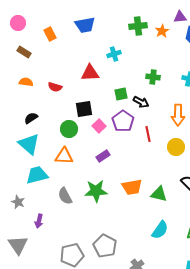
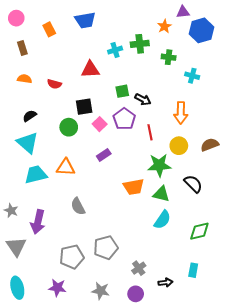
green cross: (138, 26) -> (140, 44), moved
brown rectangle: (24, 52) -> (22, 48), turned 40
green cross: (153, 77) -> (169, 57), moved
orange triangle: (64, 156) -> (66, 167), moved
green star: (96, 191) -> (159, 165), moved
gray semicircle: (65, 196) -> (78, 206), moved
gray star: (18, 202) -> (11, 211), moved
purple arrow: (39, 221) -> (38, 222), size x1.6
cyan semicircle: (160, 230) -> (162, 220), moved
gray pentagon: (105, 246) -> (106, 248), turned 30

